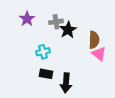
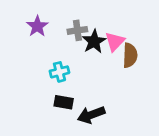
pink triangle: (99, 54) -> (115, 41), moved, turned 35
black arrow: (66, 83) -> (91, 115), turned 66

